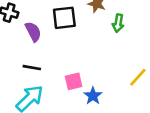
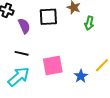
pink square: (74, 81) -> (53, 66), size x1.5
blue star: (93, 96) -> (81, 76), moved

